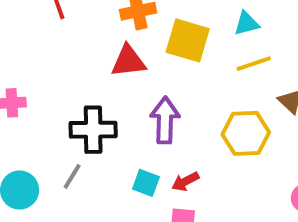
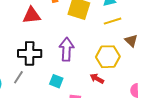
red triangle: (128, 61) -> (32, 15), moved
red arrow: (185, 181) -> (97, 78), moved, turned 56

